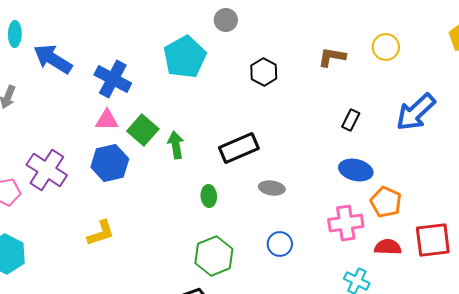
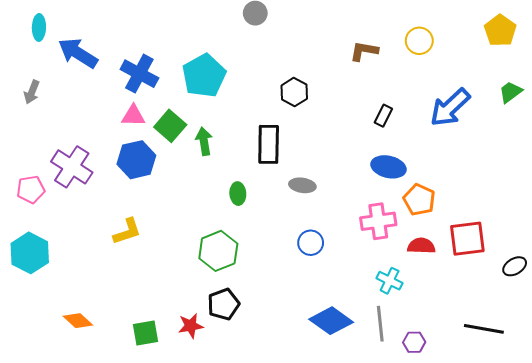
cyan pentagon: (185, 57) -> (204, 76), moved
black hexagon: (264, 72) -> (294, 92), moved
black rectangle: (239, 148) -> (269, 144), turned -66
green hexagon: (214, 256) -> (218, 251), moved

